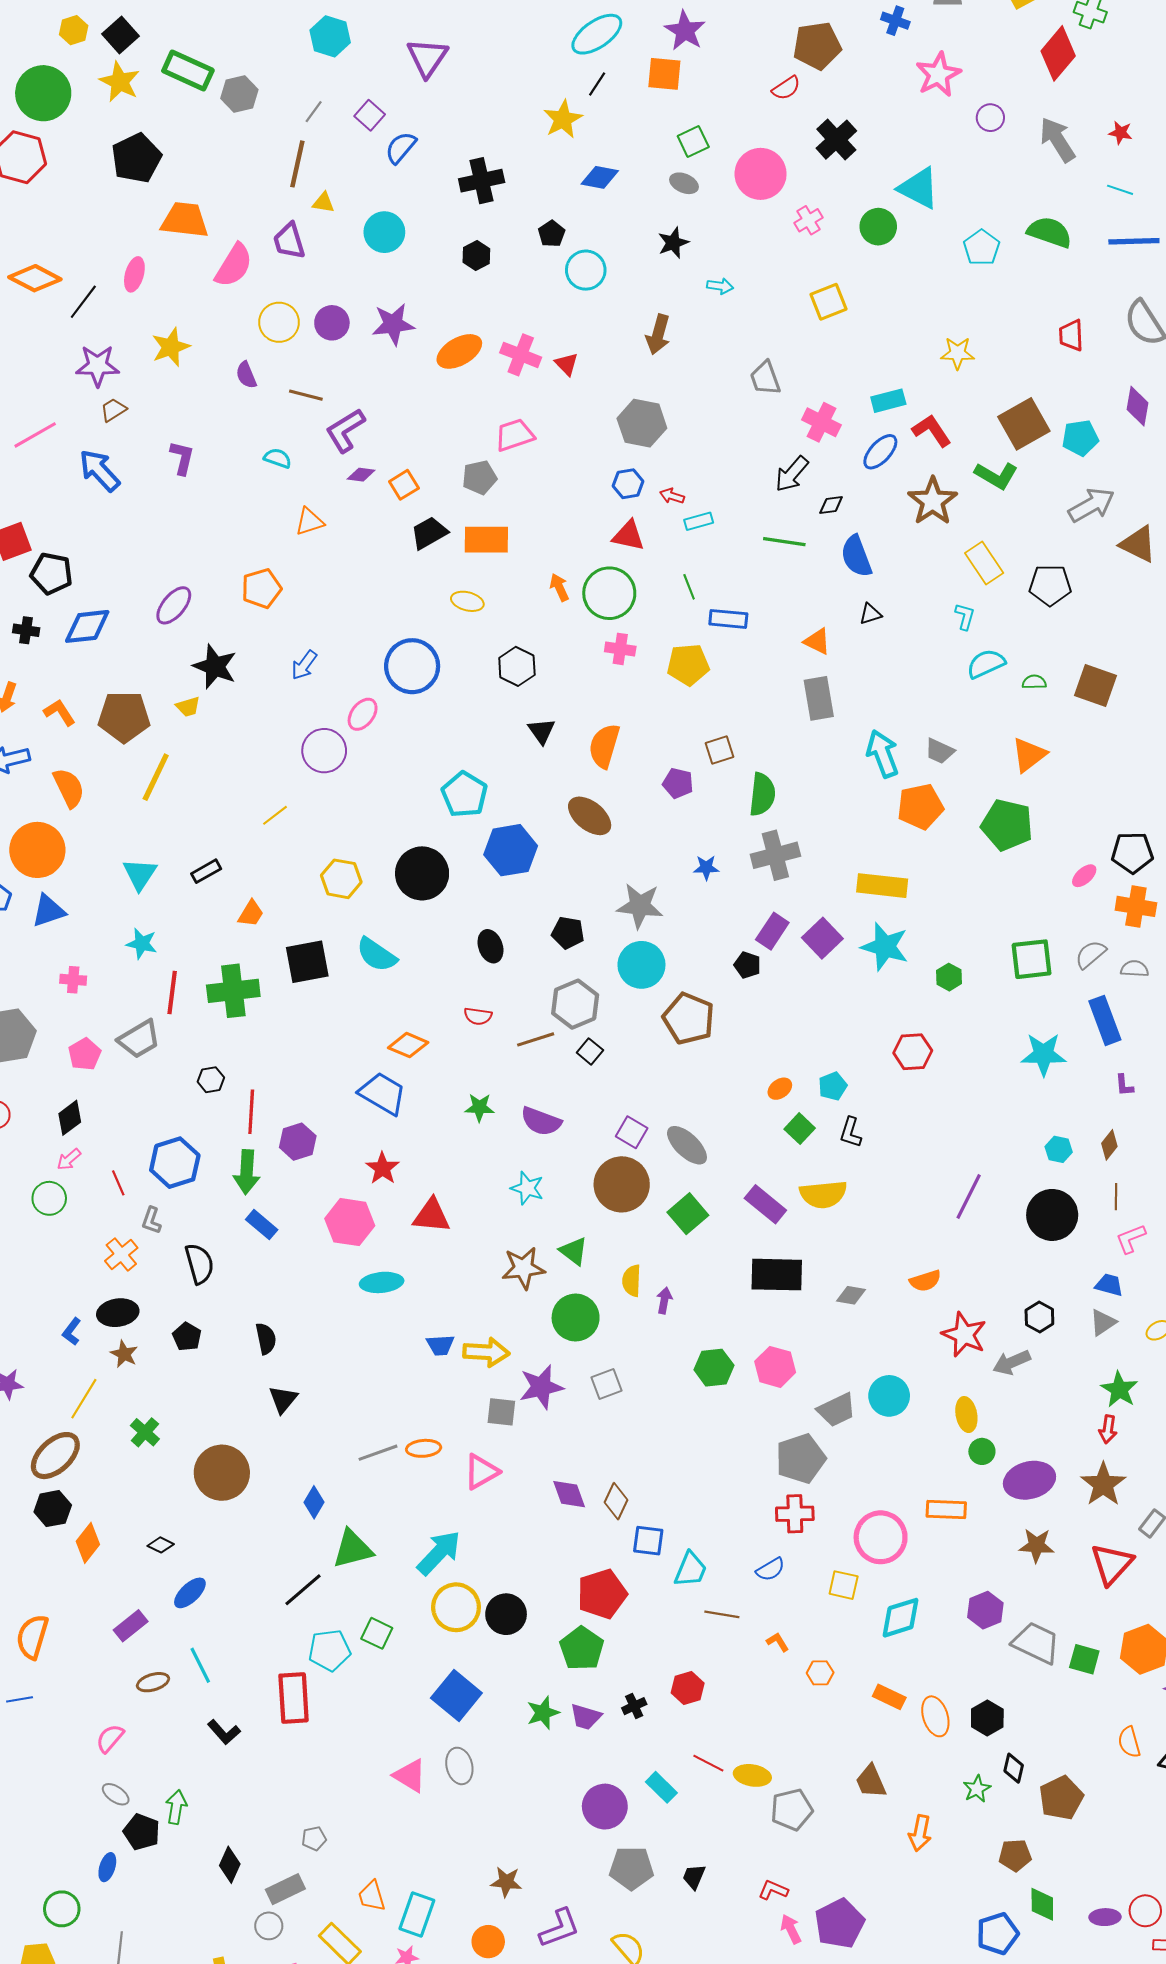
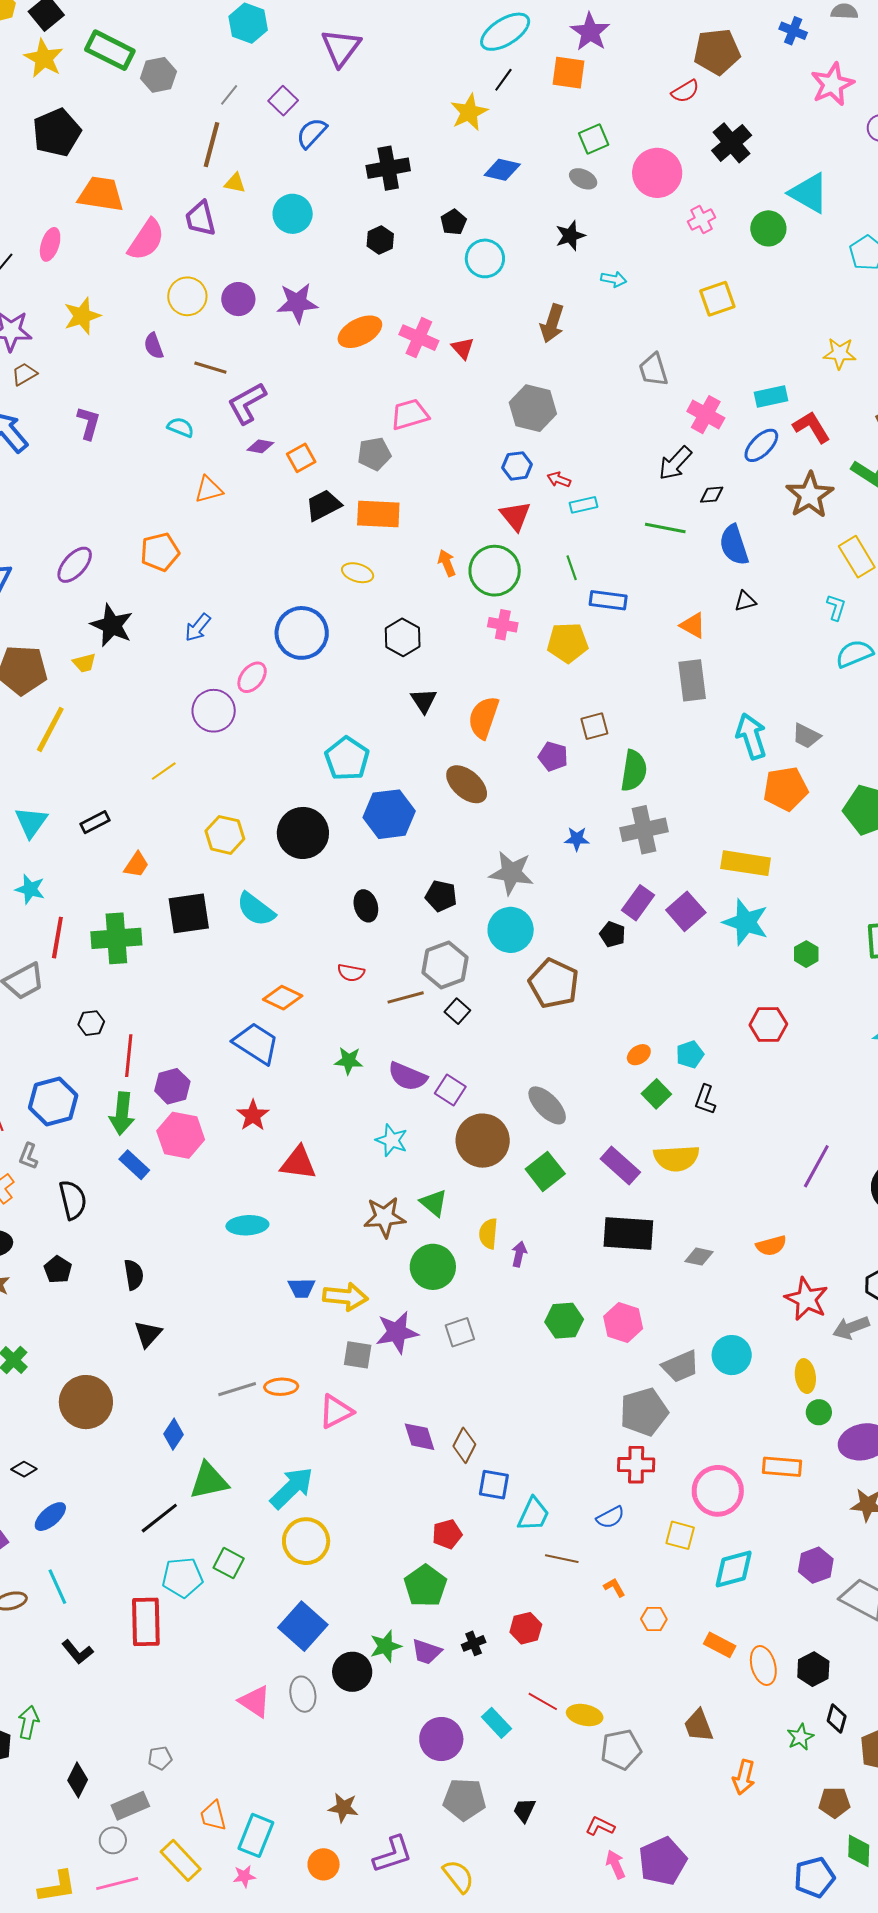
red triangle: (628, 536) -> (515, 516), turned 36
purple square: (632, 1132) -> (450, 1090), moved
pink hexagon: (350, 1222) -> (181, 1135), moved
red pentagon: (602, 1594) -> (447, 1534), size x0.6
black circle: (506, 1614) -> (352, 1672), moved

